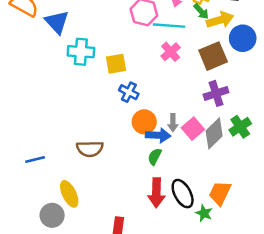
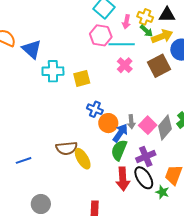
blue cross: (129, 92) -> (95, 109), moved
purple cross: (216, 93) -> (146, 157), moved
blue arrow: (158, 135) -> (120, 133), turned -54
green semicircle: (155, 157) -> (119, 150), size x1.5
yellow ellipse: (69, 194) -> (83, 159), moved

